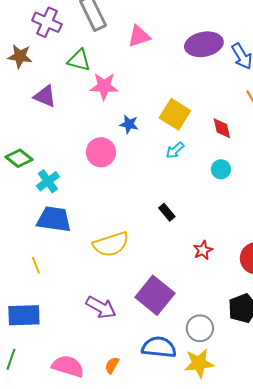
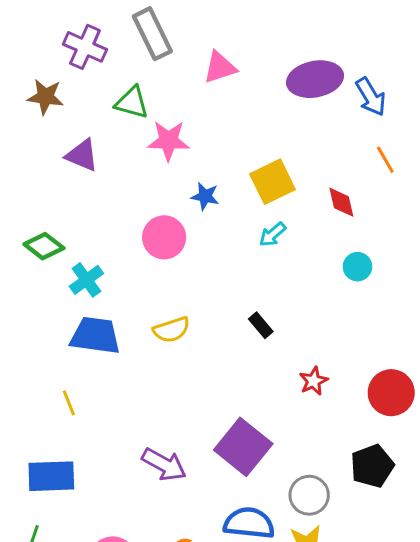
yellow square: (175, 114) -> (273, 182), turned 32
cyan circle: (221, 169) -> (358, 267), moved
yellow semicircle: (111, 244) -> (171, 330), moved, size x0.7

